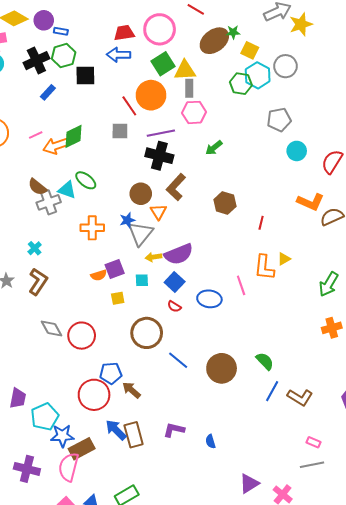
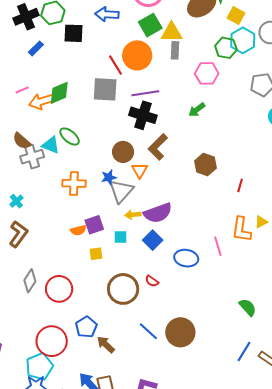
pink hexagon: (194, 112) -> (207, 73), moved
gray square: (120, 131) -> (105, 89), size x1.5
red semicircle: (174, 306) -> (152, 281), moved
gray diamond: (52, 329) -> (30, 281), turned 60
blue line: (178, 360) -> (148, 331), moved
green semicircle: (265, 361) -> (248, 307), moved
brown circle: (222, 368) -> (180, 332), moved
blue pentagon: (111, 373) -> (86, 327), turned -30
red circle: (94, 395) -> (52, 341), moved
cyan pentagon: (45, 417) -> (39, 367), moved

